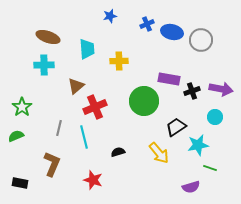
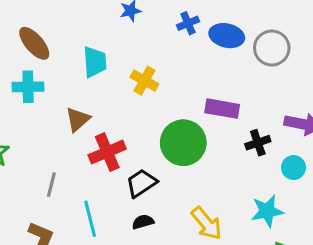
brown ellipse: (48, 37) -> (34, 43), turned 30
yellow cross: (119, 61) -> (144, 81), turned 30
black cross: (192, 91) -> (258, 143), moved
black trapezoid: (176, 127) -> (141, 183), moved
cyan line: (84, 137) -> (90, 219), moved

